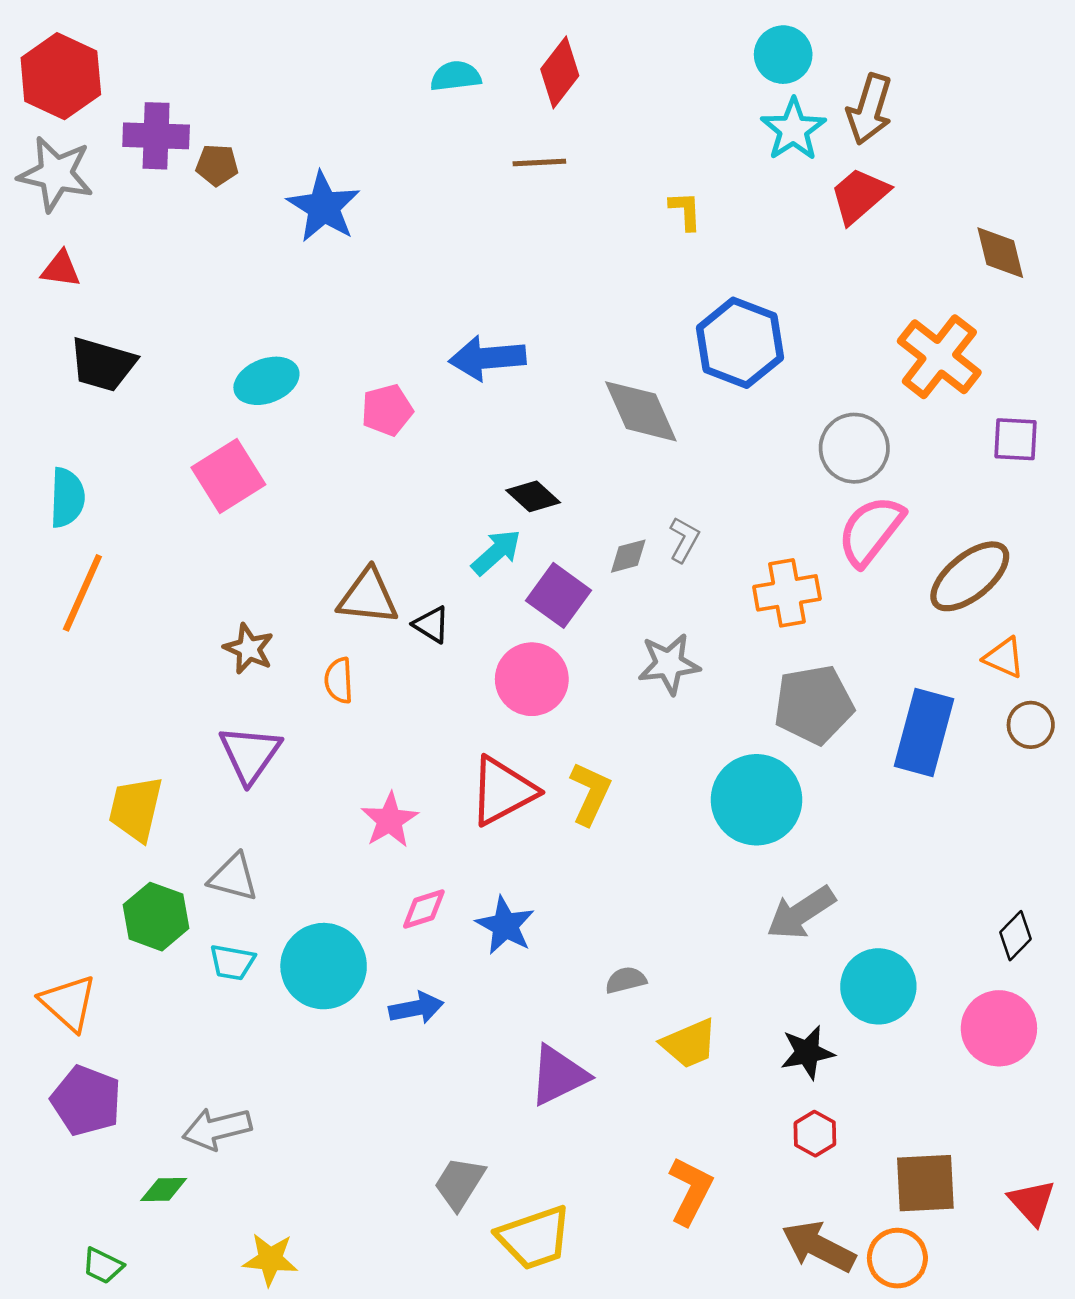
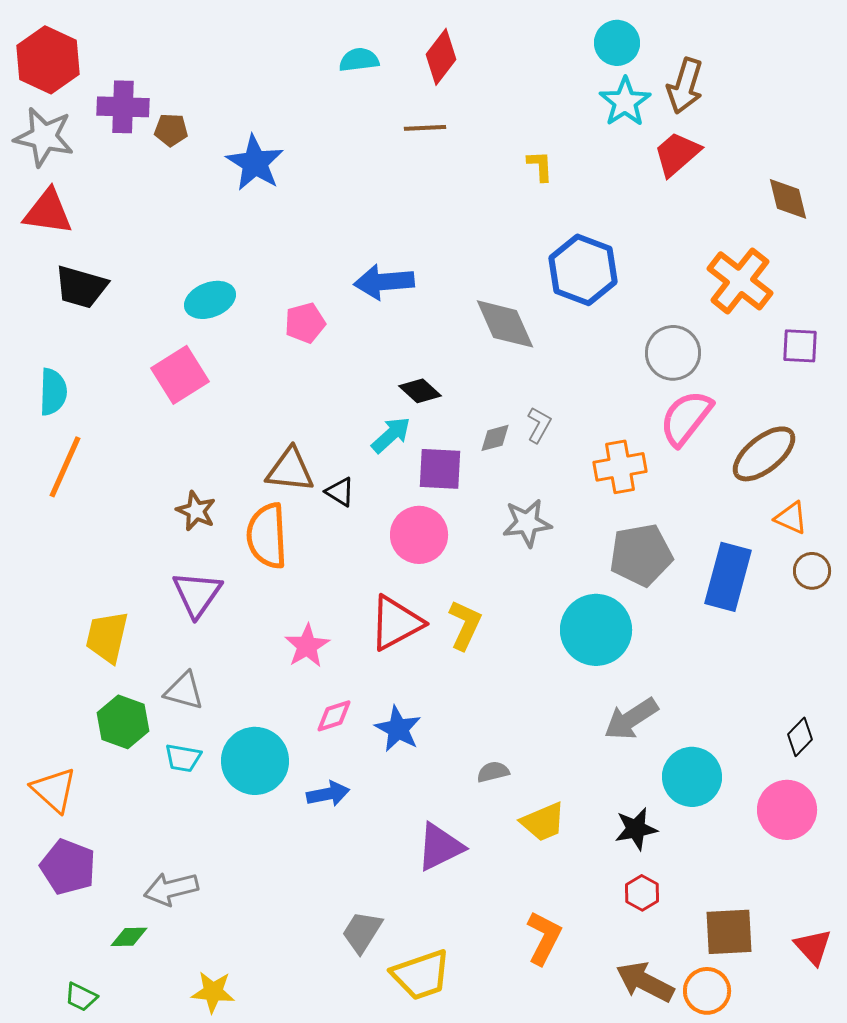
red triangle: (61, 269) -> (48, 212), size x1.6
purple square: (558, 595) -> (440, 469), turned -33
orange semicircle: (339, 680) -> (267, 536), size x1.8

